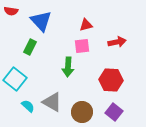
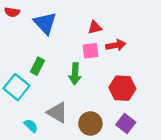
red arrow: (117, 42) -> (116, 45), moved
green rectangle: (30, 47) -> (37, 66), moved
cyan semicircle: (28, 106) -> (31, 126), moved

